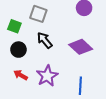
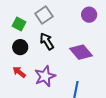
gray square: (38, 14) -> (44, 15), turned 30

